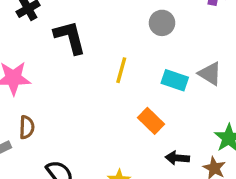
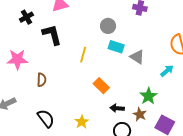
cyan rectangle: (175, 80) -> (116, 47), moved
brown semicircle: (27, 127) -> (42, 80), moved

